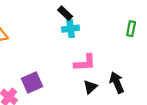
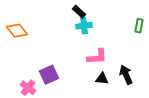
black triangle: (90, 87) -> (102, 79), turned 48

